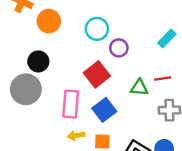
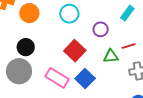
purple circle: (119, 48) -> (101, 29), moved
pink rectangle: (71, 104) -> (57, 78), turned -55

